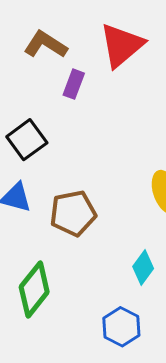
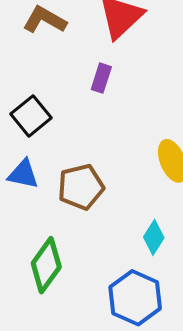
purple rectangle: (74, 84) -> (101, 78), moved
blue hexagon: (121, 327) -> (135, 298), size x1.4

